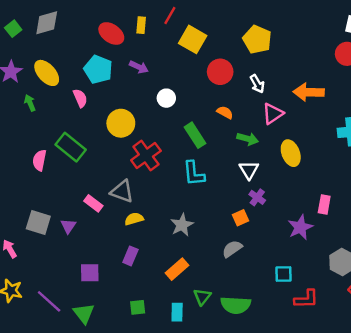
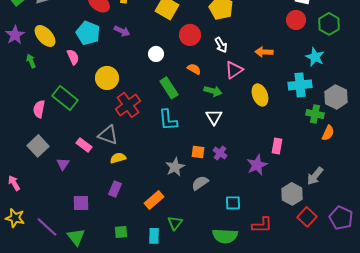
orange arrow: (309, 92) -> (264, 52), size x0.7
white circle: (166, 98) -> (156, 54), moved
yellow ellipse: (291, 153) -> (260, 95), moved
purple cross: (257, 197) -> (220, 153), moved
orange square: (240, 218) -> (198, 152), moved, turned 32
gray square: (38, 222) -> (38, 146), moved, turned 30
gray star: (182, 225) -> (175, 167), moved
cyan square: (284, 274) -> (233, 203), moved
green semicircle: (236, 305) -> (225, 236), moved

